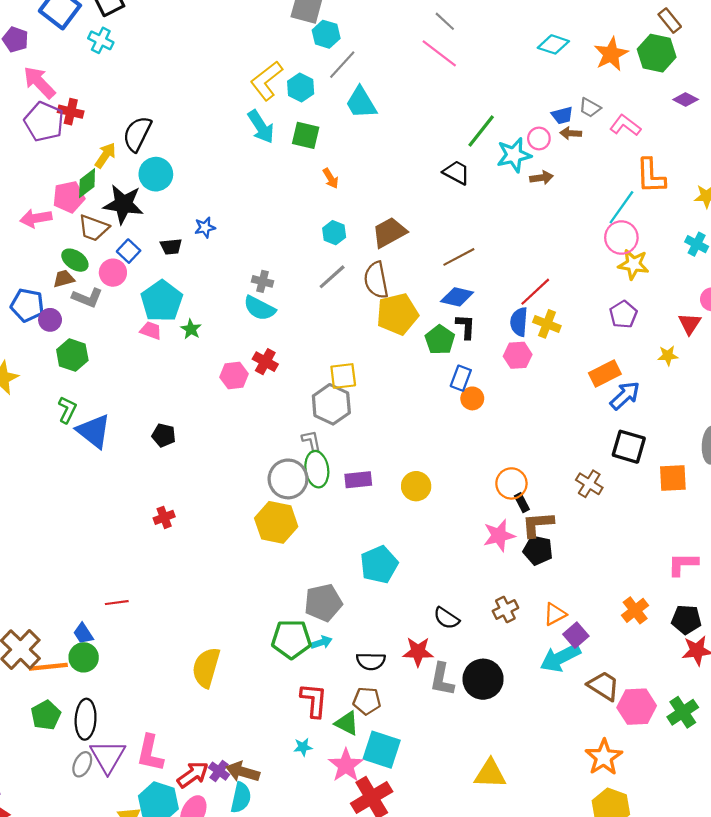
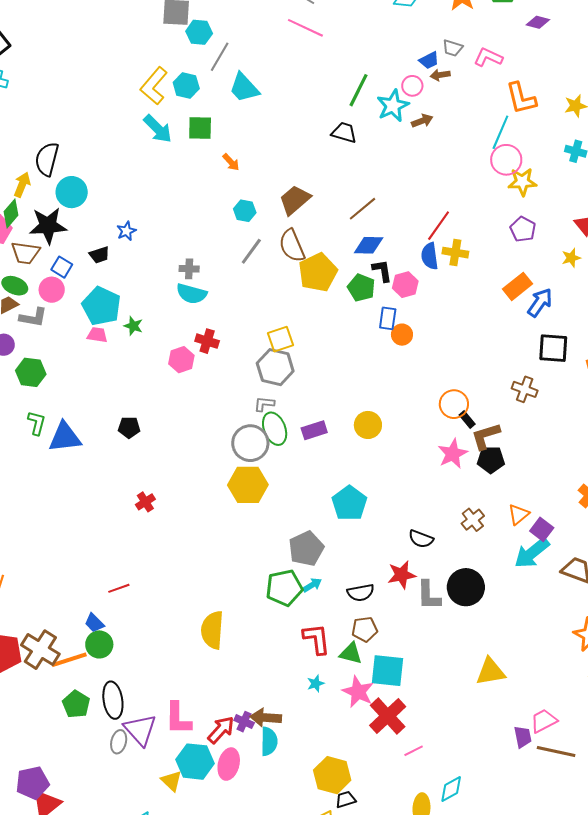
pink hexagon: (518, 355) -> (405, 285), moved
blue triangle: (94, 431) -> (65, 437), turned -33
gray L-shape: (311, 441) -> (264, 404), turned -60

